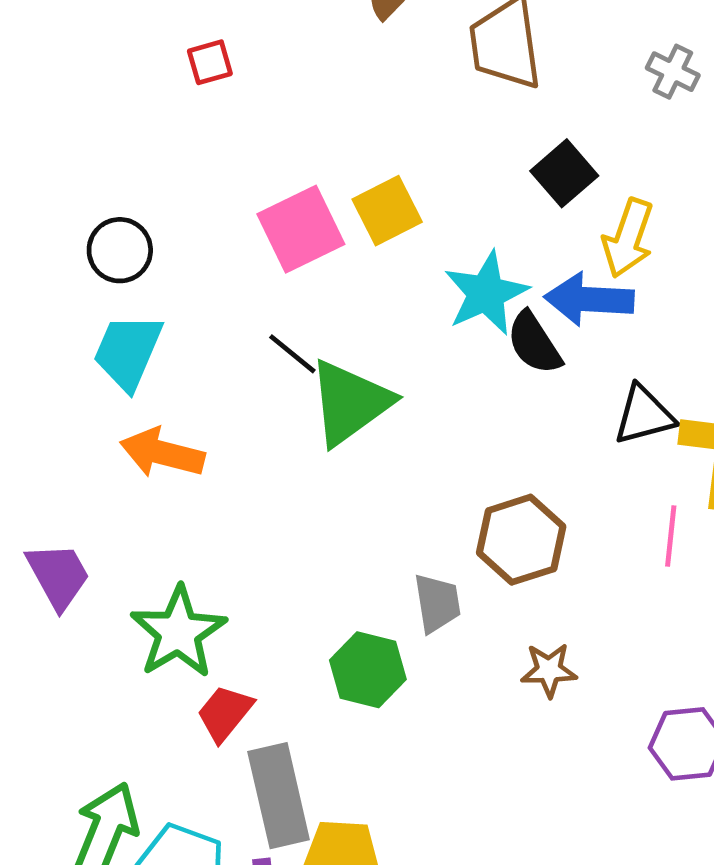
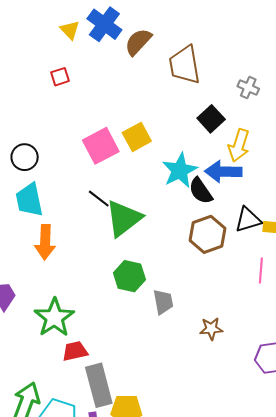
gray cross: (673, 72) -> (248, 88), moved
cyan trapezoid: (128, 352) -> (29, 200), turned -33
orange arrow: (162, 453) -> (45, 242), turned -100
brown hexagon: (521, 540) -> (208, 234), moved
green hexagon: (368, 670) -> (129, 276), moved
red trapezoid: (225, 713) -> (75, 351), turned 40

